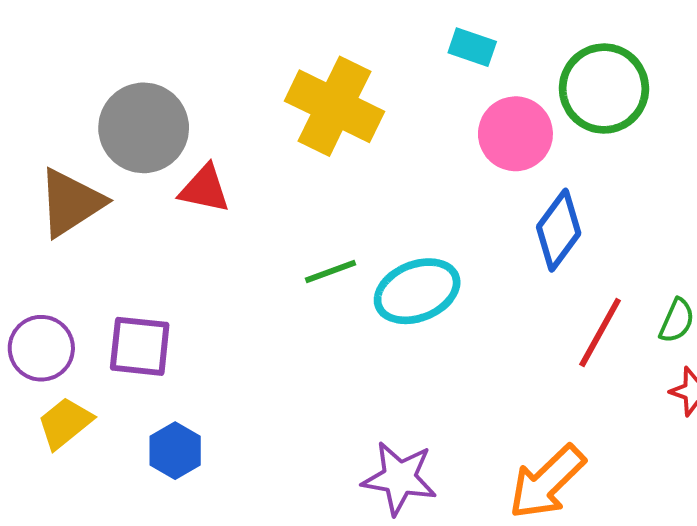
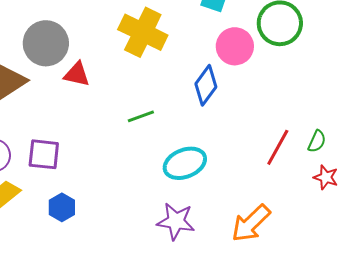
blue diamond: (559, 230) -> (206, 85), moved
cyan ellipse: (417, 291) -> (185, 163), moved

